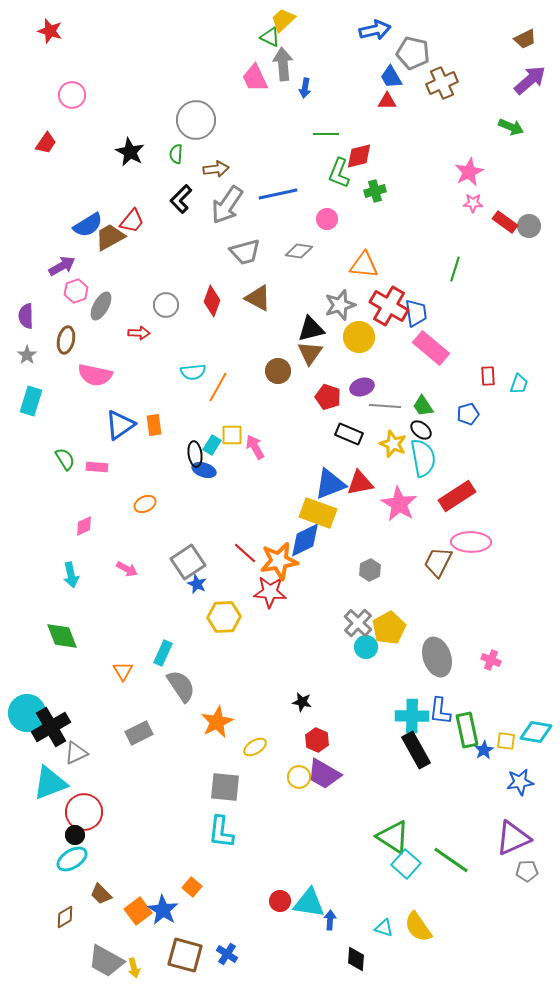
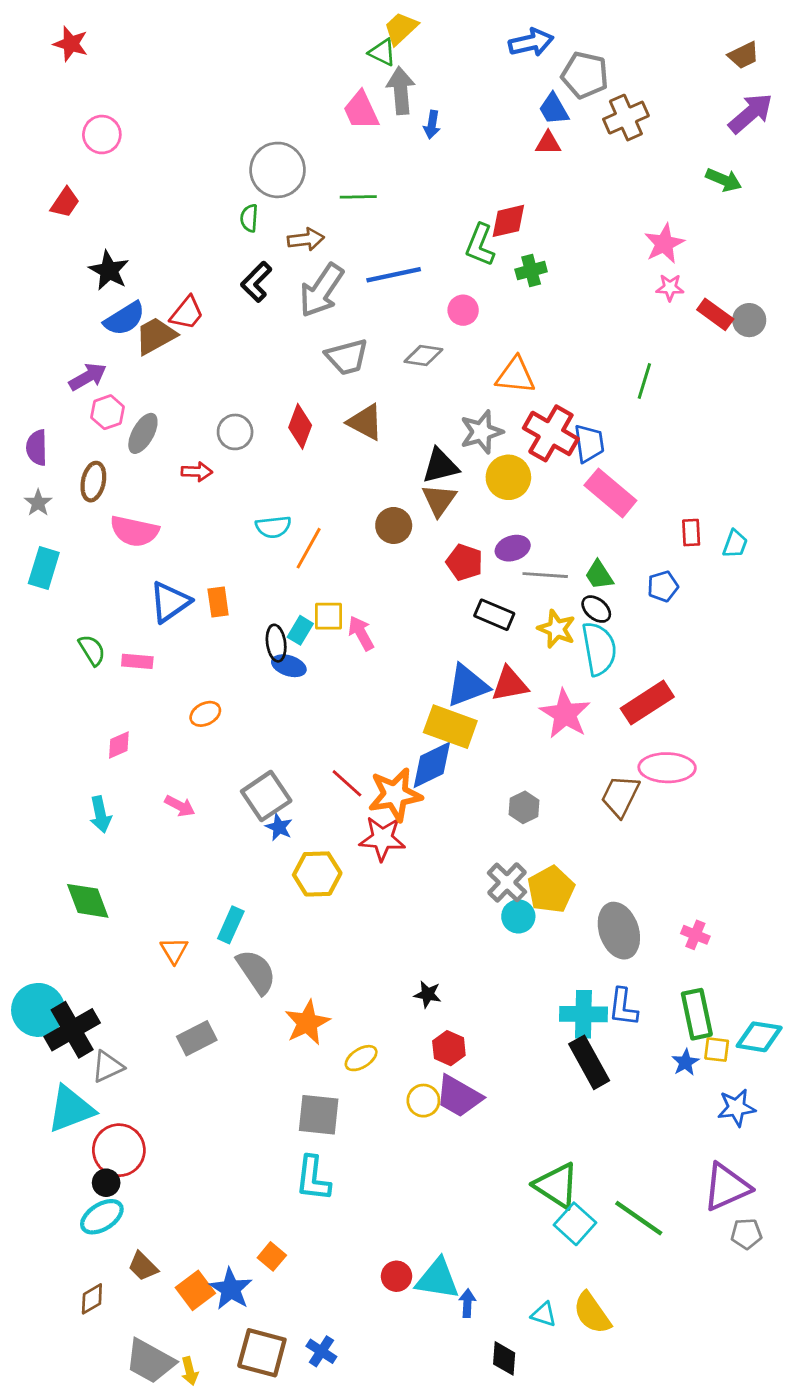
green line: (326, 134) -> (358, 197), moved
black star: (130, 152) -> (109, 271), moved
green rectangle: (467, 730) -> (697, 1014), moved

